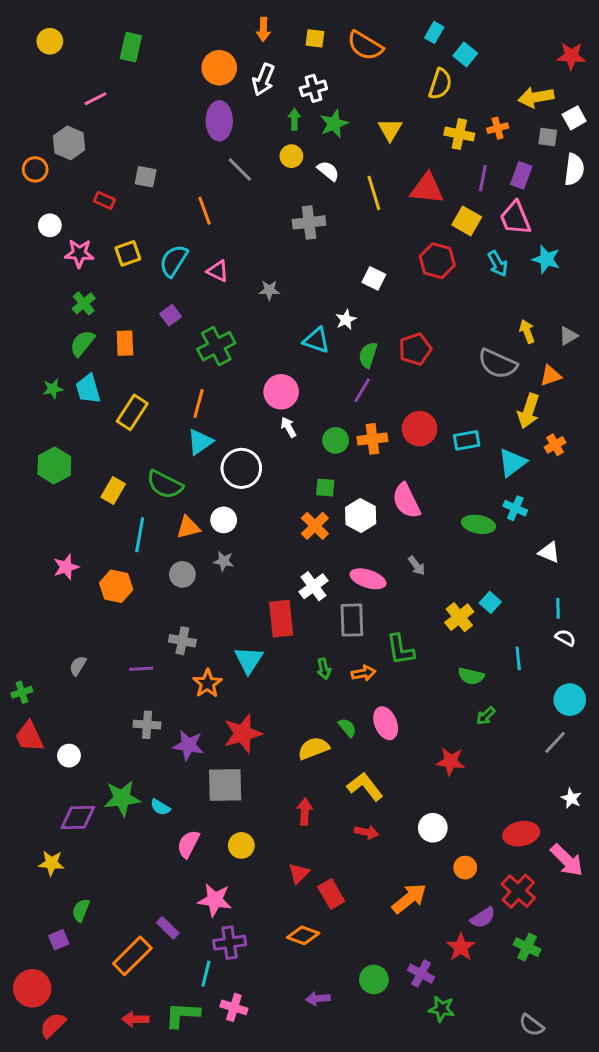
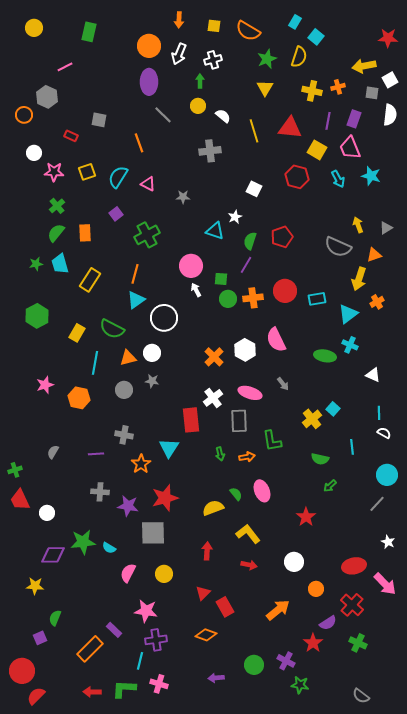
green star: (334, 124) -> (267, 59), moved
green square: (325, 488) -> (221, 279), moved
red star: (450, 761) -> (306, 517), turned 30

